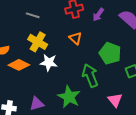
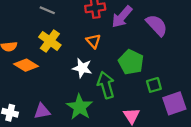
purple arrow: (98, 15) -> (122, 17), size x1.5
white star: (49, 62) -> (82, 68), moved

